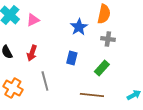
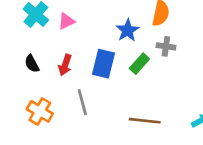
blue rectangle: (72, 58) -> (104, 64), moved, size x1.5
green rectangle: (102, 68) -> (139, 64), moved

